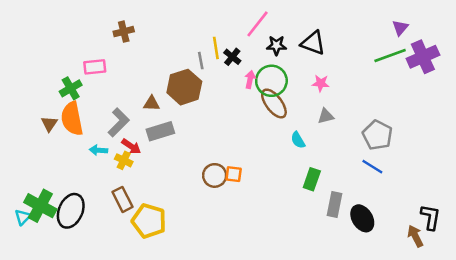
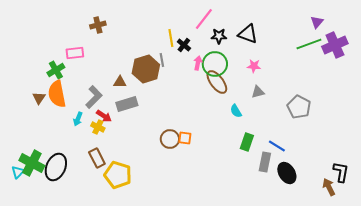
gray line: (201, 61) -> (162, 60), moved
cyan arrow: (98, 150) -> (78, 119), turned -72
blue line: (372, 167) -> (277, 146), moved

